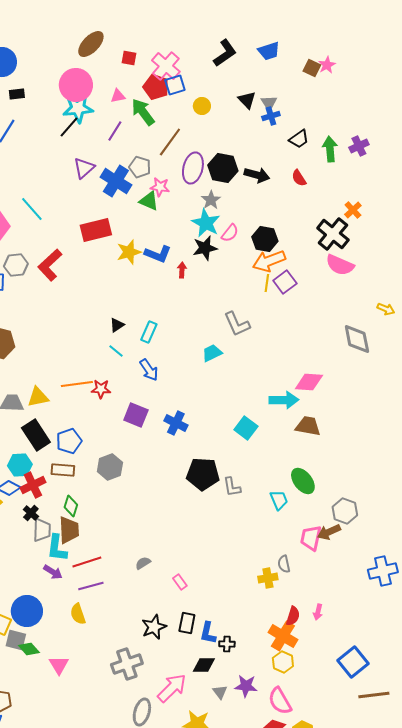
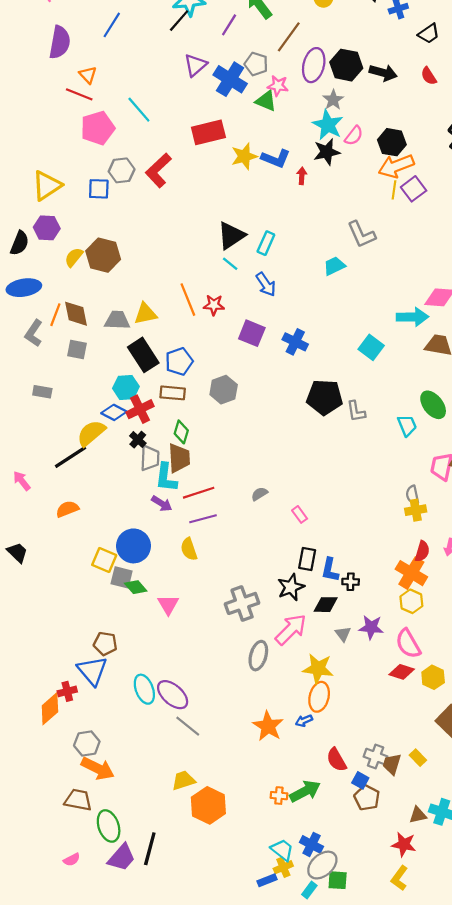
black triangle: (117, 325) -> (231, 236), size x1.8
orange line: (77, 384) -> (188, 300), turned 76
yellow cross: (268, 578) -> (416, 510), moved
black star: (154, 627) -> (291, 587), moved

